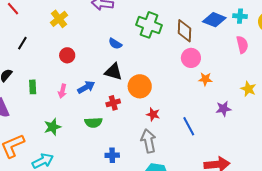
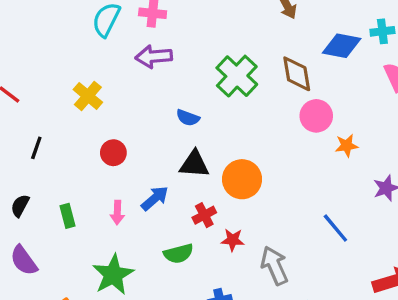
green cross: (149, 25) -> (237, 76), turned 35
red star: (153, 114) -> (233, 240), moved
green star: (52, 127) -> (113, 275), size x1.4

